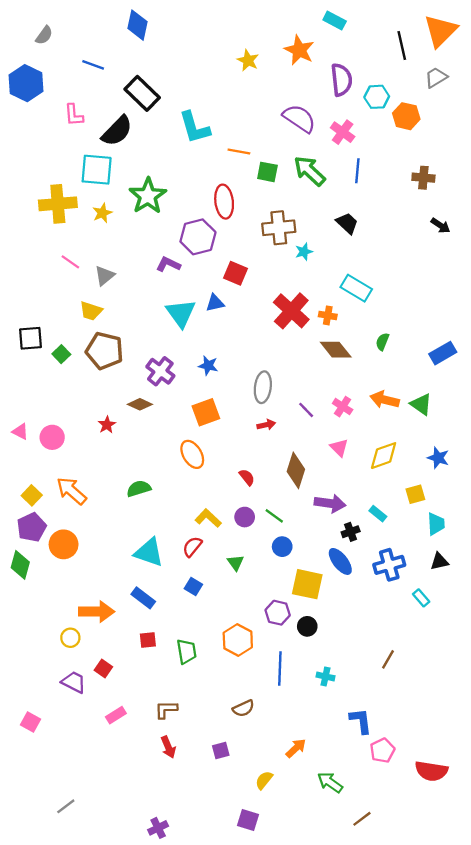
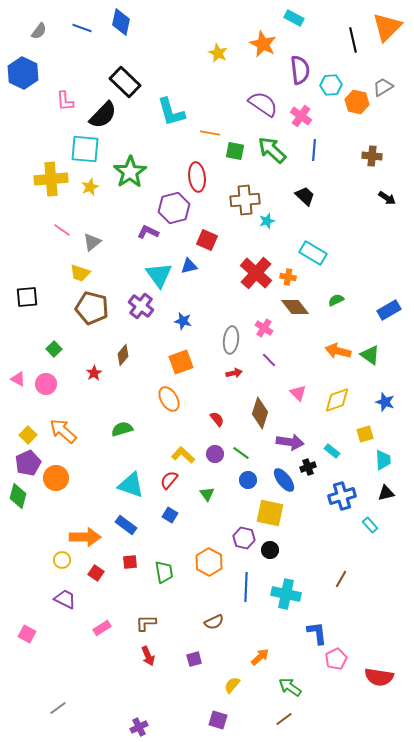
blue line: (93, 65) -> (82, 28), moved
gray trapezoid: (436, 77) -> (383, 87), moved
green semicircle: (382, 342) -> (336, 300), turned 42
green square: (61, 354) -> (54, 349), moved
purple cross: (160, 371) -> (141, 306), moved
brown diamond: (140, 404) -> (123, 355), turned -75
pink cross: (343, 407) -> (264, 328), moved
blue ellipse: (340, 561) -> (284, 480), moved
red square: (103, 668) -> (96, 573), moved
cyan cross: (325, 676) -> (286, 594), size x1.8
brown line: (362, 819) -> (284, 719), moved

